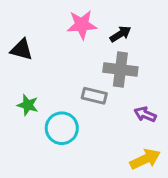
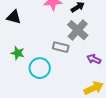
gray cross: (120, 70) -> (78, 30), turned 35

